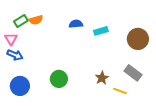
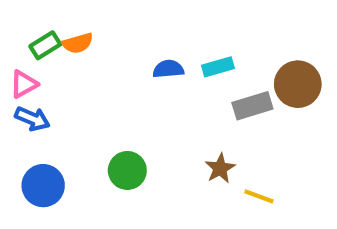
blue semicircle: (76, 24) -> (168, 69), moved
pink triangle: (11, 39) -> (24, 84), turned 32
gray rectangle: (133, 73) -> (252, 106), moved, turned -54

